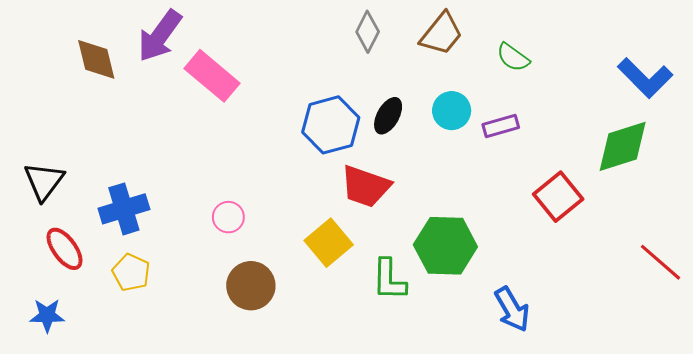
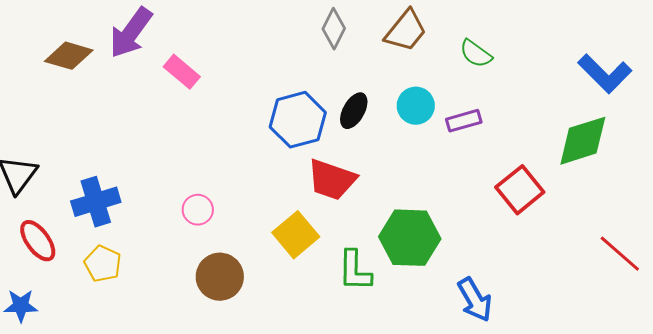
brown diamond: (96, 59) -> (69, 56), turned -60
pink rectangle: (212, 76) -> (182, 72), size x0.7

